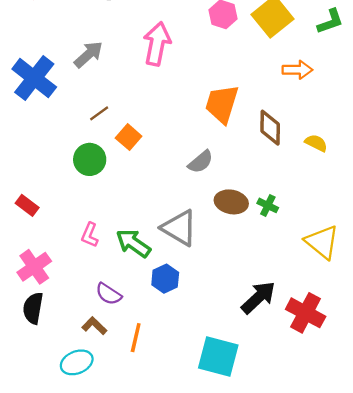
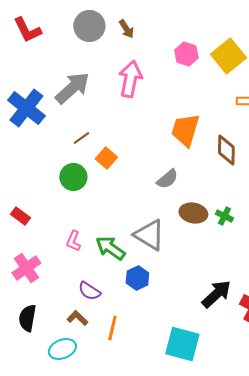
gray arrow: (88, 54) -> (72, 88), size x1.4
black semicircle: (33, 308) -> (27, 318), moved

